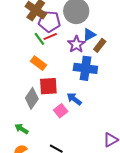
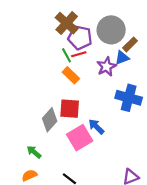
brown rectangle: (100, 45) -> (130, 44), moved
orange rectangle: (38, 63) -> (71, 75), moved
blue cross: (85, 68) -> (129, 98), moved
pink square: (61, 111) -> (80, 138), size x1.6

